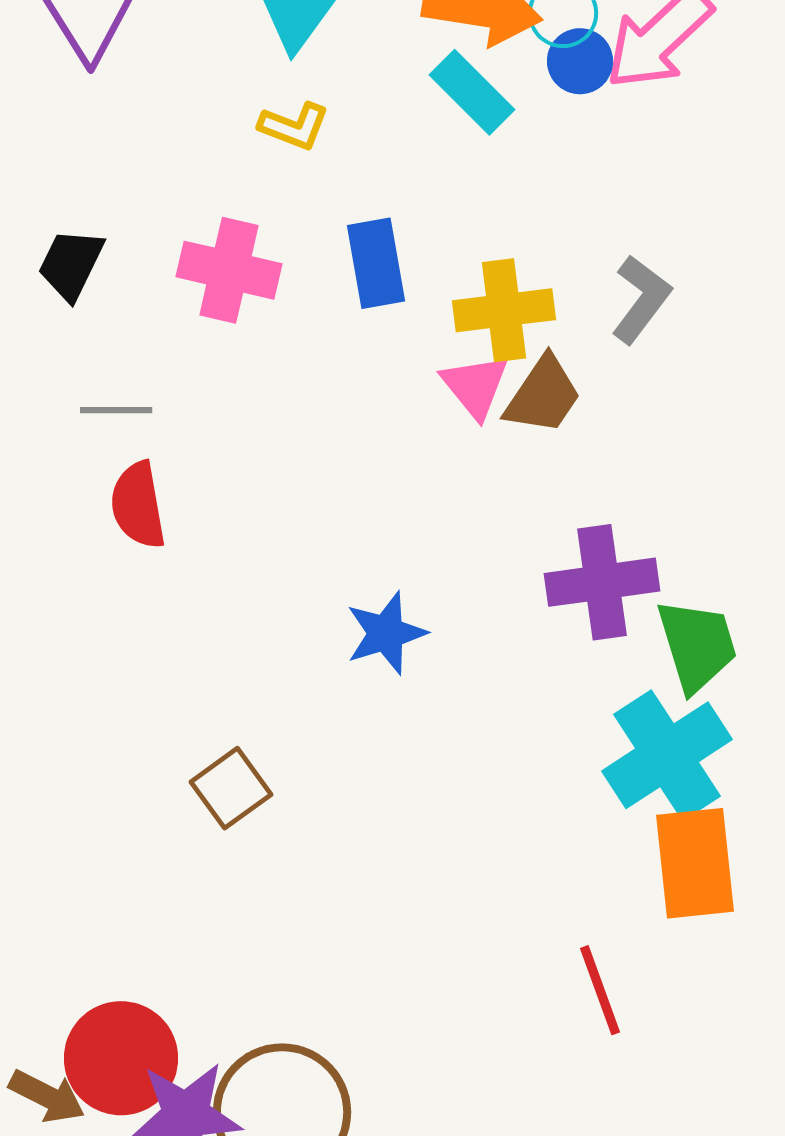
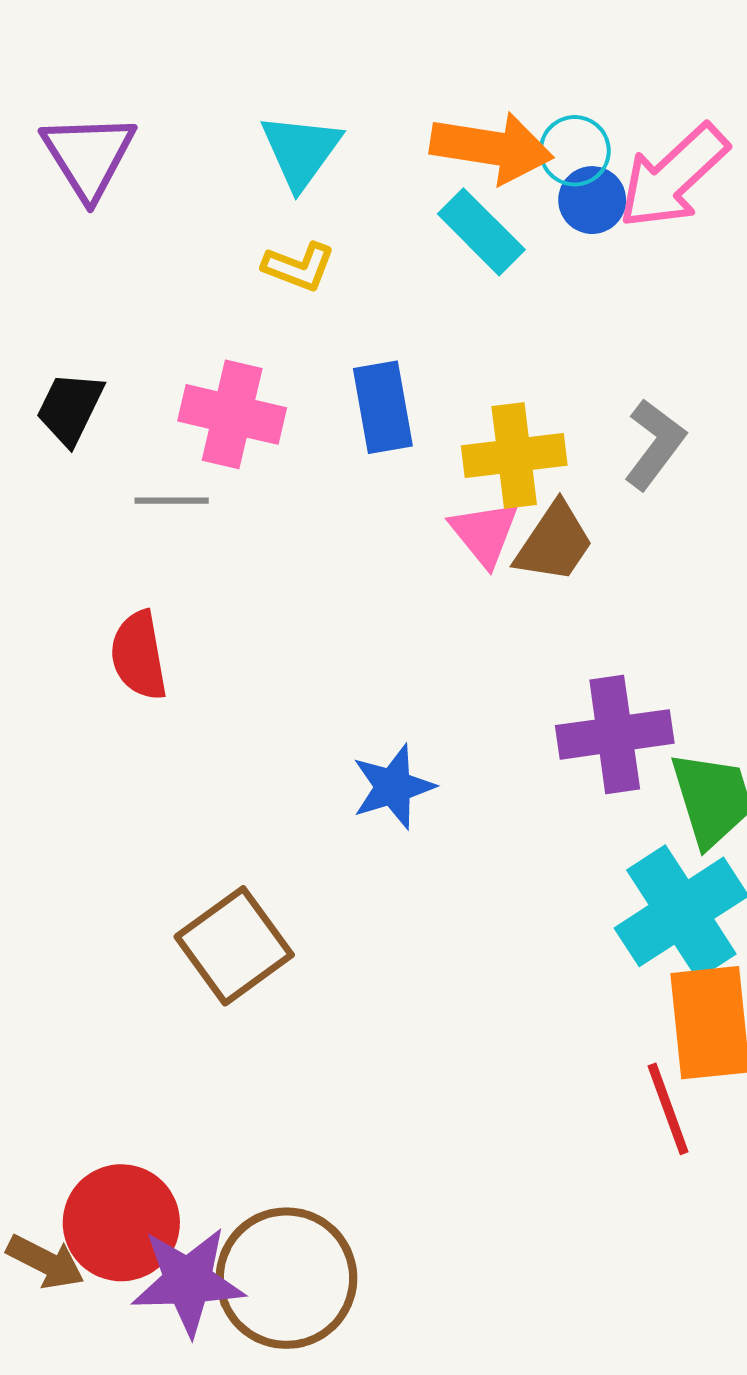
gray line: (116, 410) -> (172, 501), moved
brown square: (231, 788) -> (234, 946), size x1.4
red line: (600, 990) -> (668, 1109), moved

